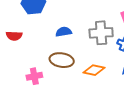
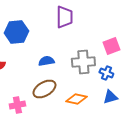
brown ellipse: (62, 60) -> (44, 89), turned -40

